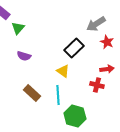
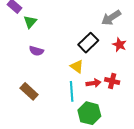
red star: (107, 42) -> (119, 45), moved
red arrow: (107, 69) -> (93, 83), moved
brown rectangle: (32, 93) -> (29, 91), moved

